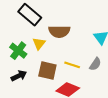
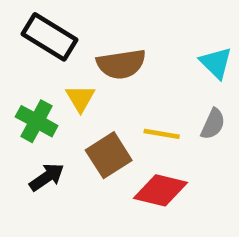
brown square: (47, 71) -> (109, 155), turned -36

